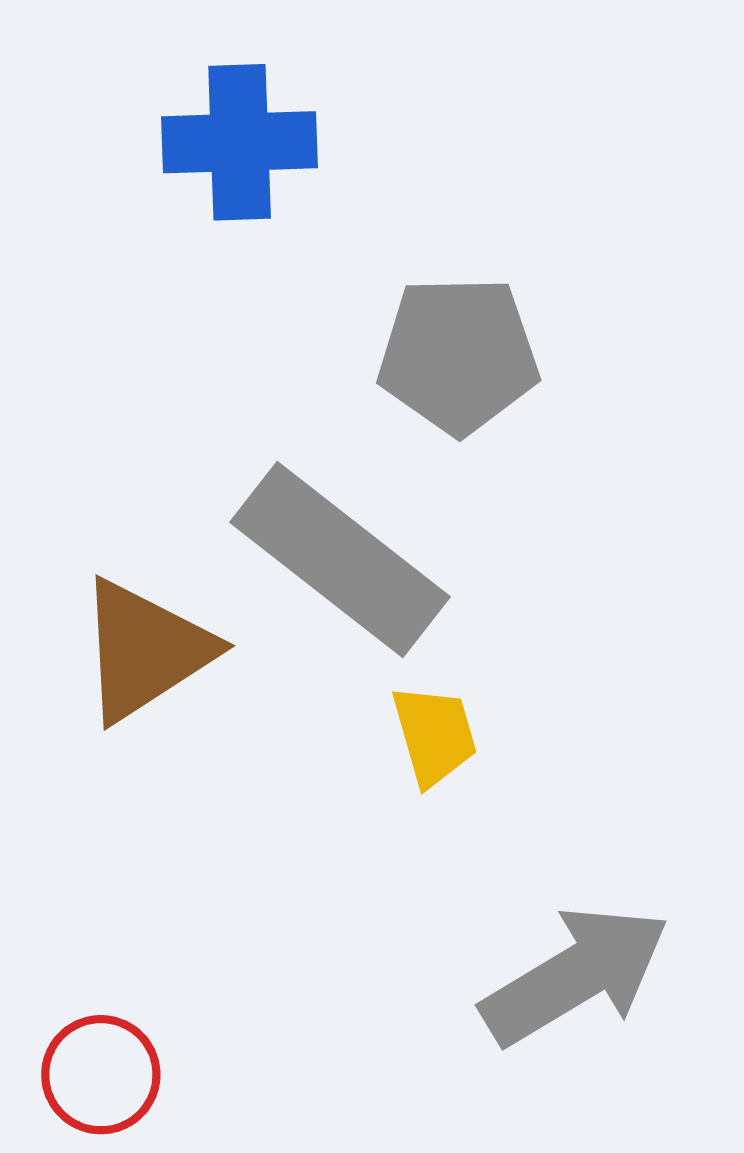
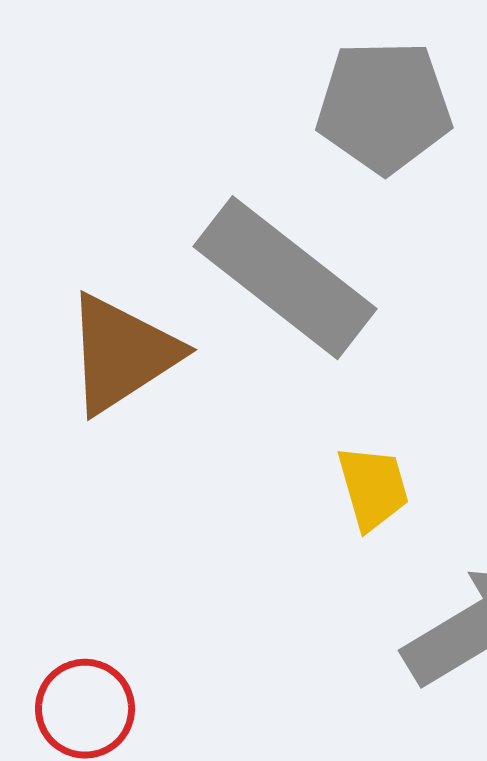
yellow trapezoid: (434, 735) -> (373, 488), moved

